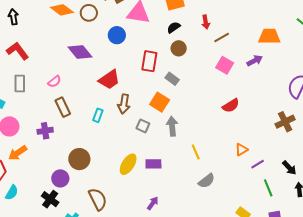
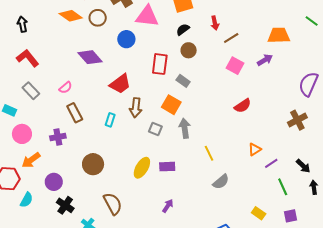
gray rectangle: (20, 84) -> (31, 91), turned -42
purple circle: (60, 178) -> (54, 182), moved

